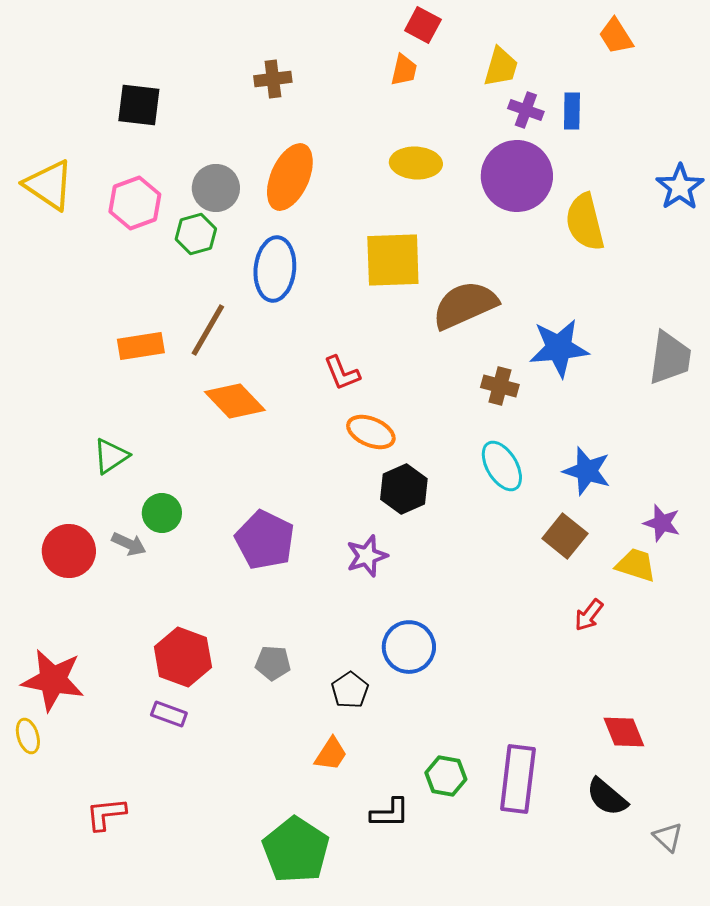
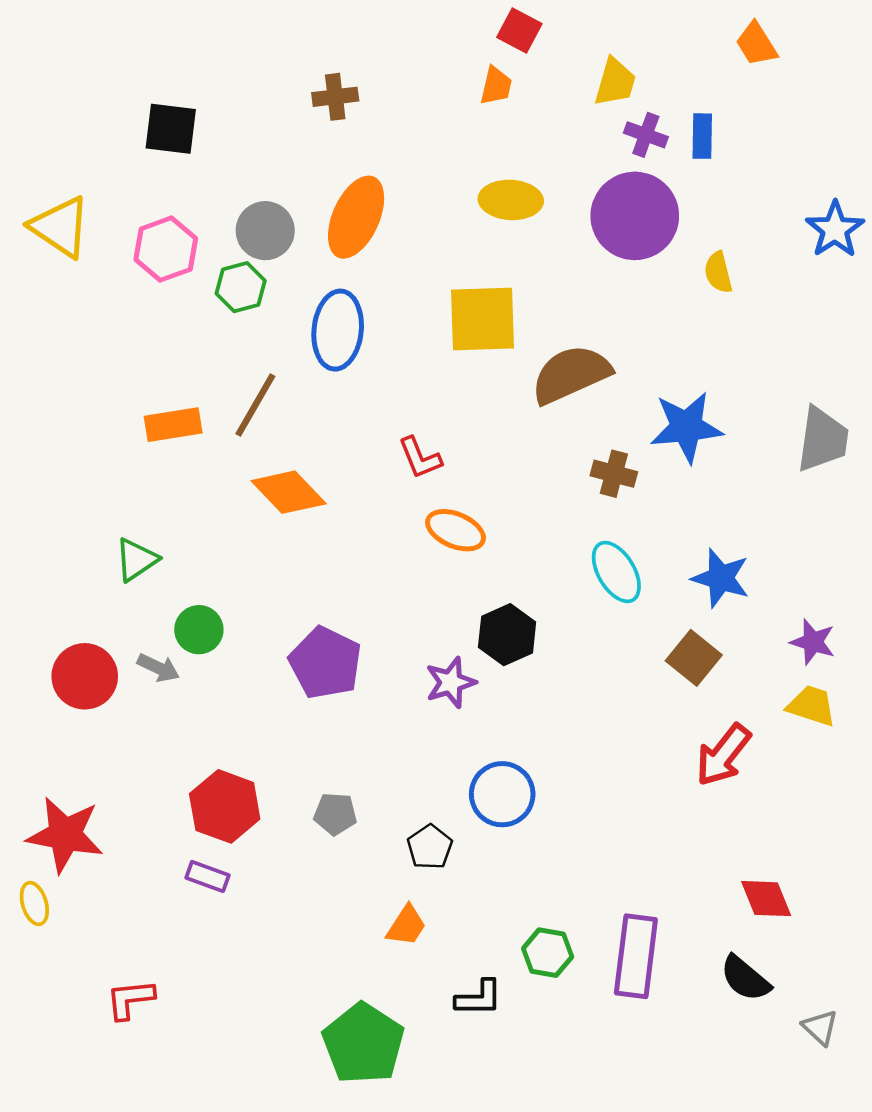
yellow semicircle: (585, 222) -> (718, 272), size x0.6
black hexagon: (404, 489) -> (507, 635), moved
yellow trapezoid: (636, 565) -> (812, 706), moved
red arrow: (589, 615) -> (723, 755), size x1.6

